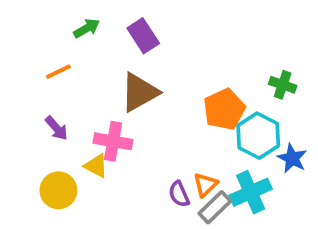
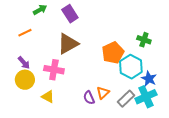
yellow triangle: (96, 166) -> (48, 97), moved
yellow circle: (58, 190) -> (25, 80), moved
cyan cross: (251, 192) -> (146, 97), moved
gray rectangle: (215, 207) -> (126, 99), moved

